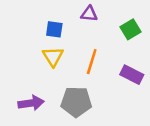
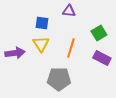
green square: (130, 29) -> (99, 33), moved
purple arrow: (31, 103) -> (15, 53), moved

